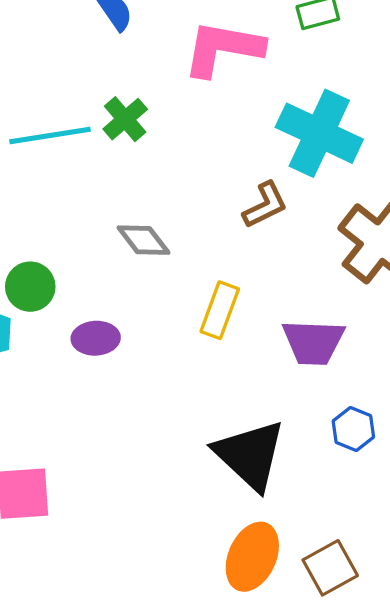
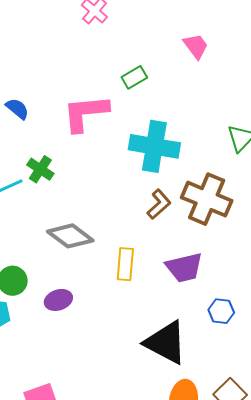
brown L-shape: (265, 205) -> (159, 204), moved
gray diamond: (143, 240) -> (70, 236), size x1.4

